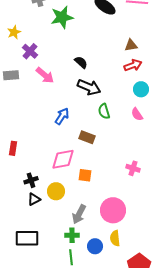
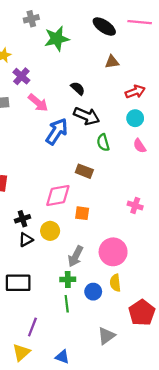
brown triangle: (131, 45) -> (112, 62), moved
cyan circle: (141, 89) -> (135, 118), moved
blue arrow: (62, 116) -> (57, 131), moved, size x1.4

